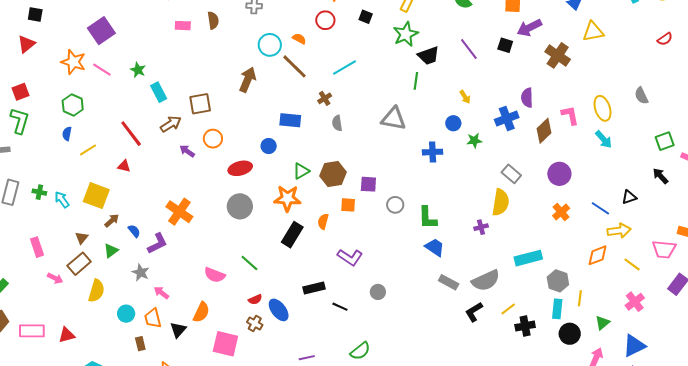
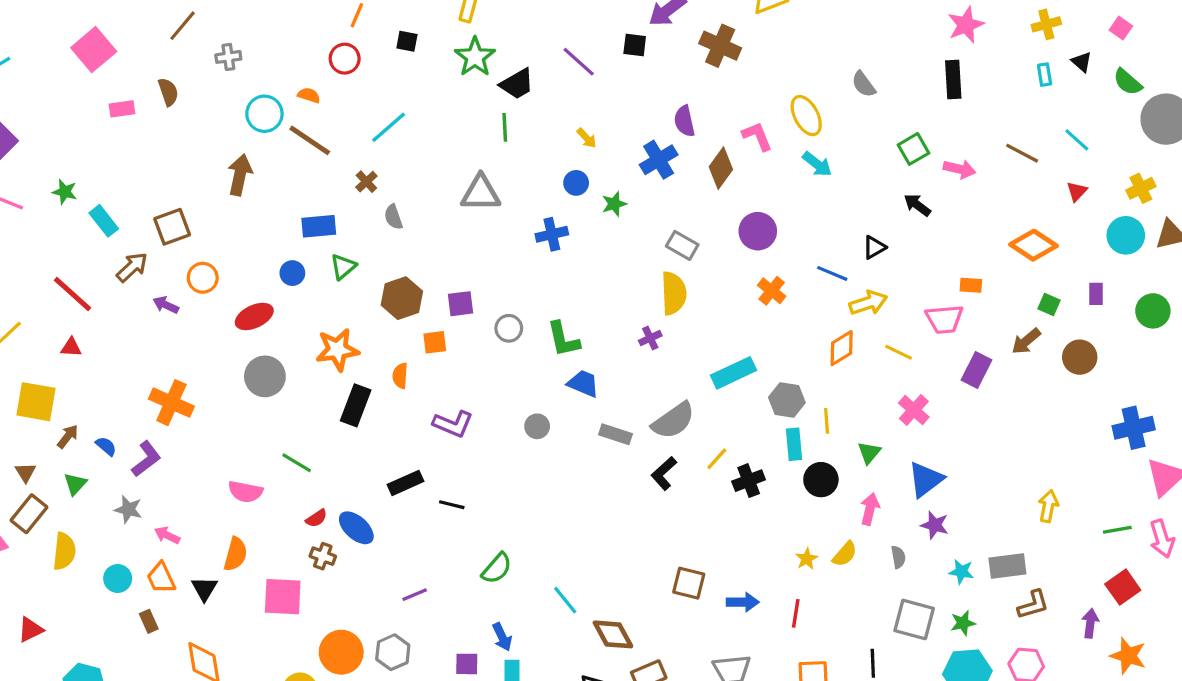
green triangle: (301, 171) -> (343, 267), moved
gray circle: (378, 292) -> (537, 426), moved

